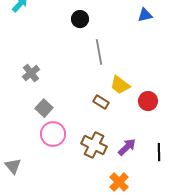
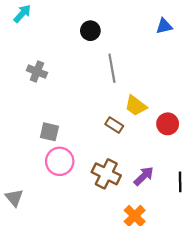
gray cross: (31, 73) -> (37, 72), moved, turned -30
gray square: (44, 108) -> (49, 132), turned -30

